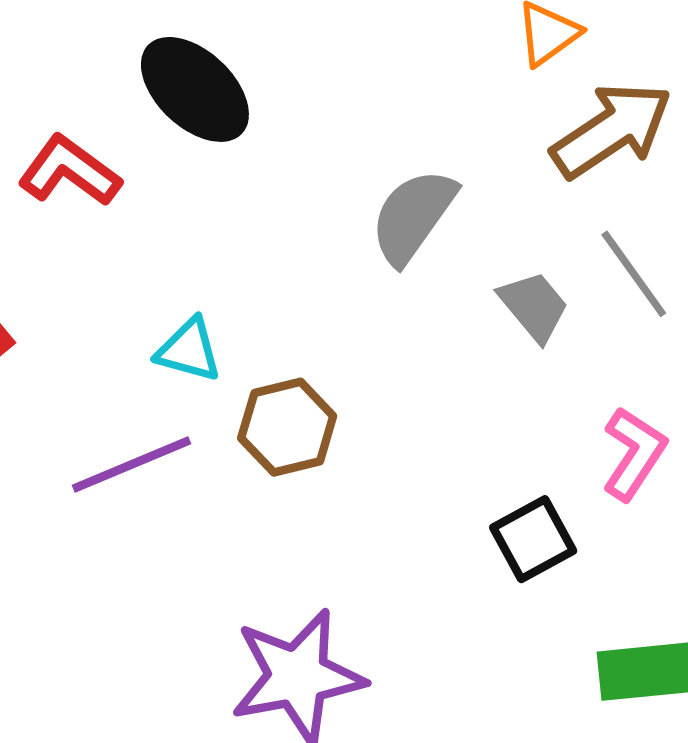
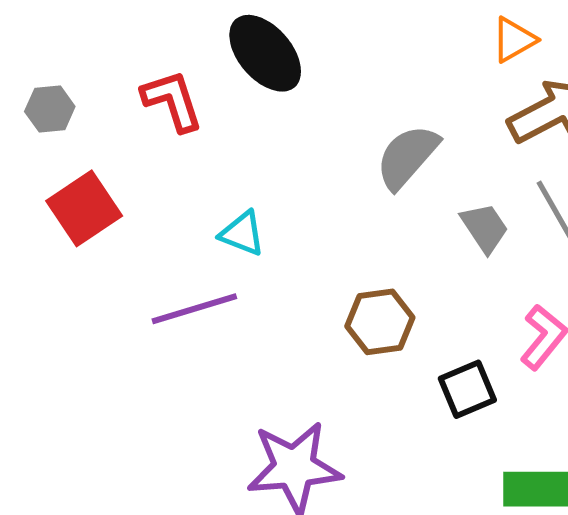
red L-shape: (69, 171) -> (172, 101), turned 30
brown hexagon: (287, 427) -> (380, 322), moved

